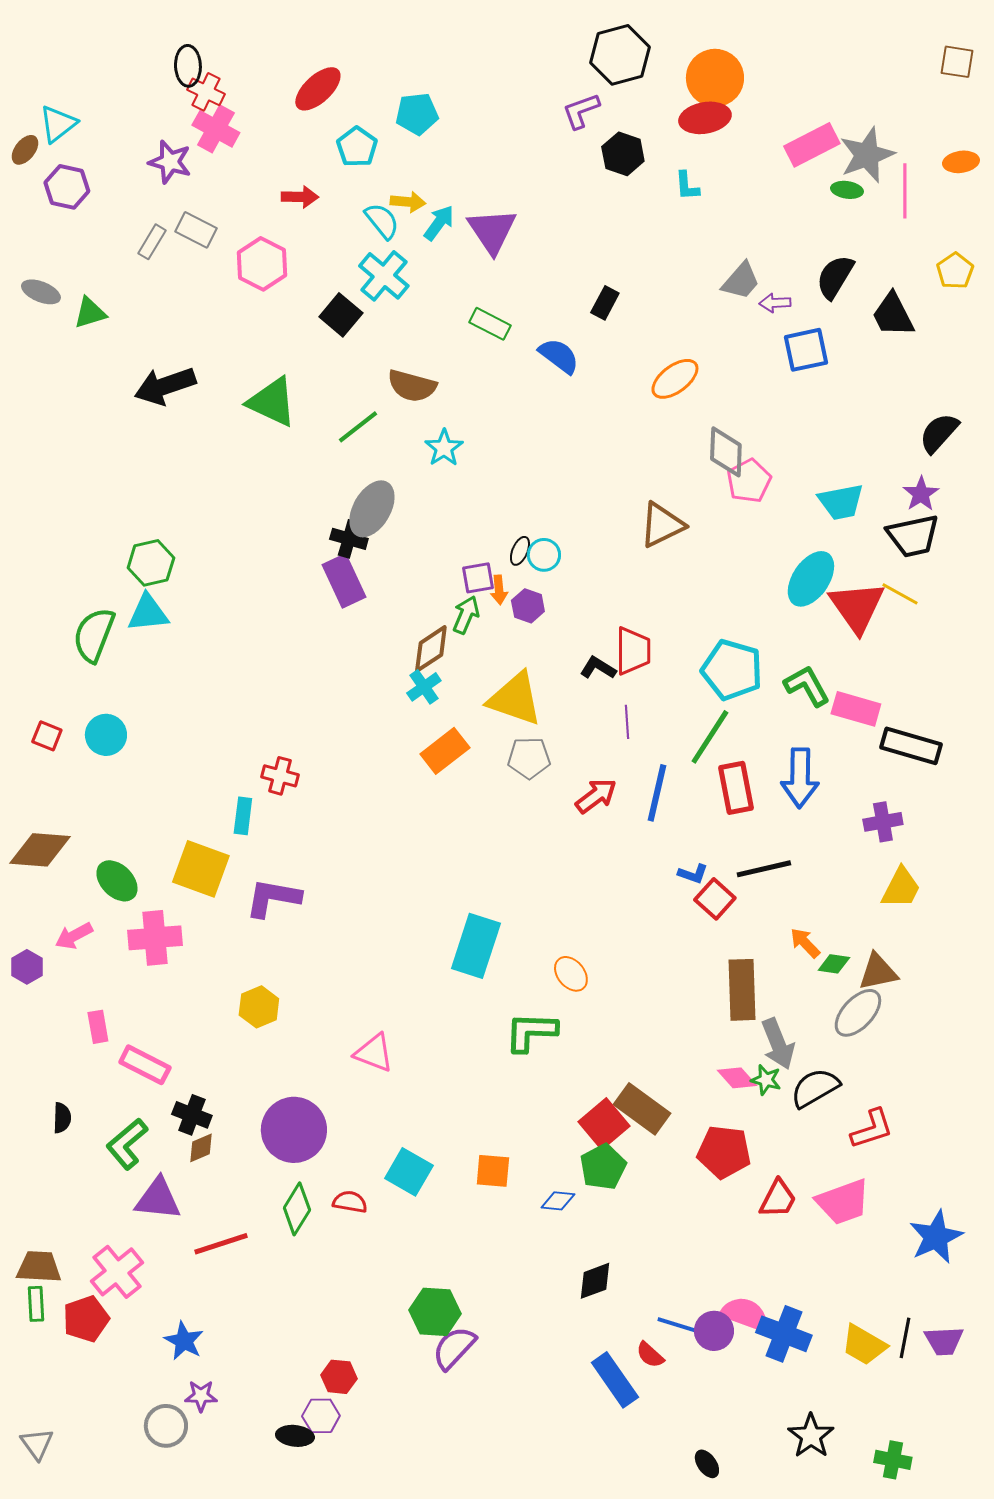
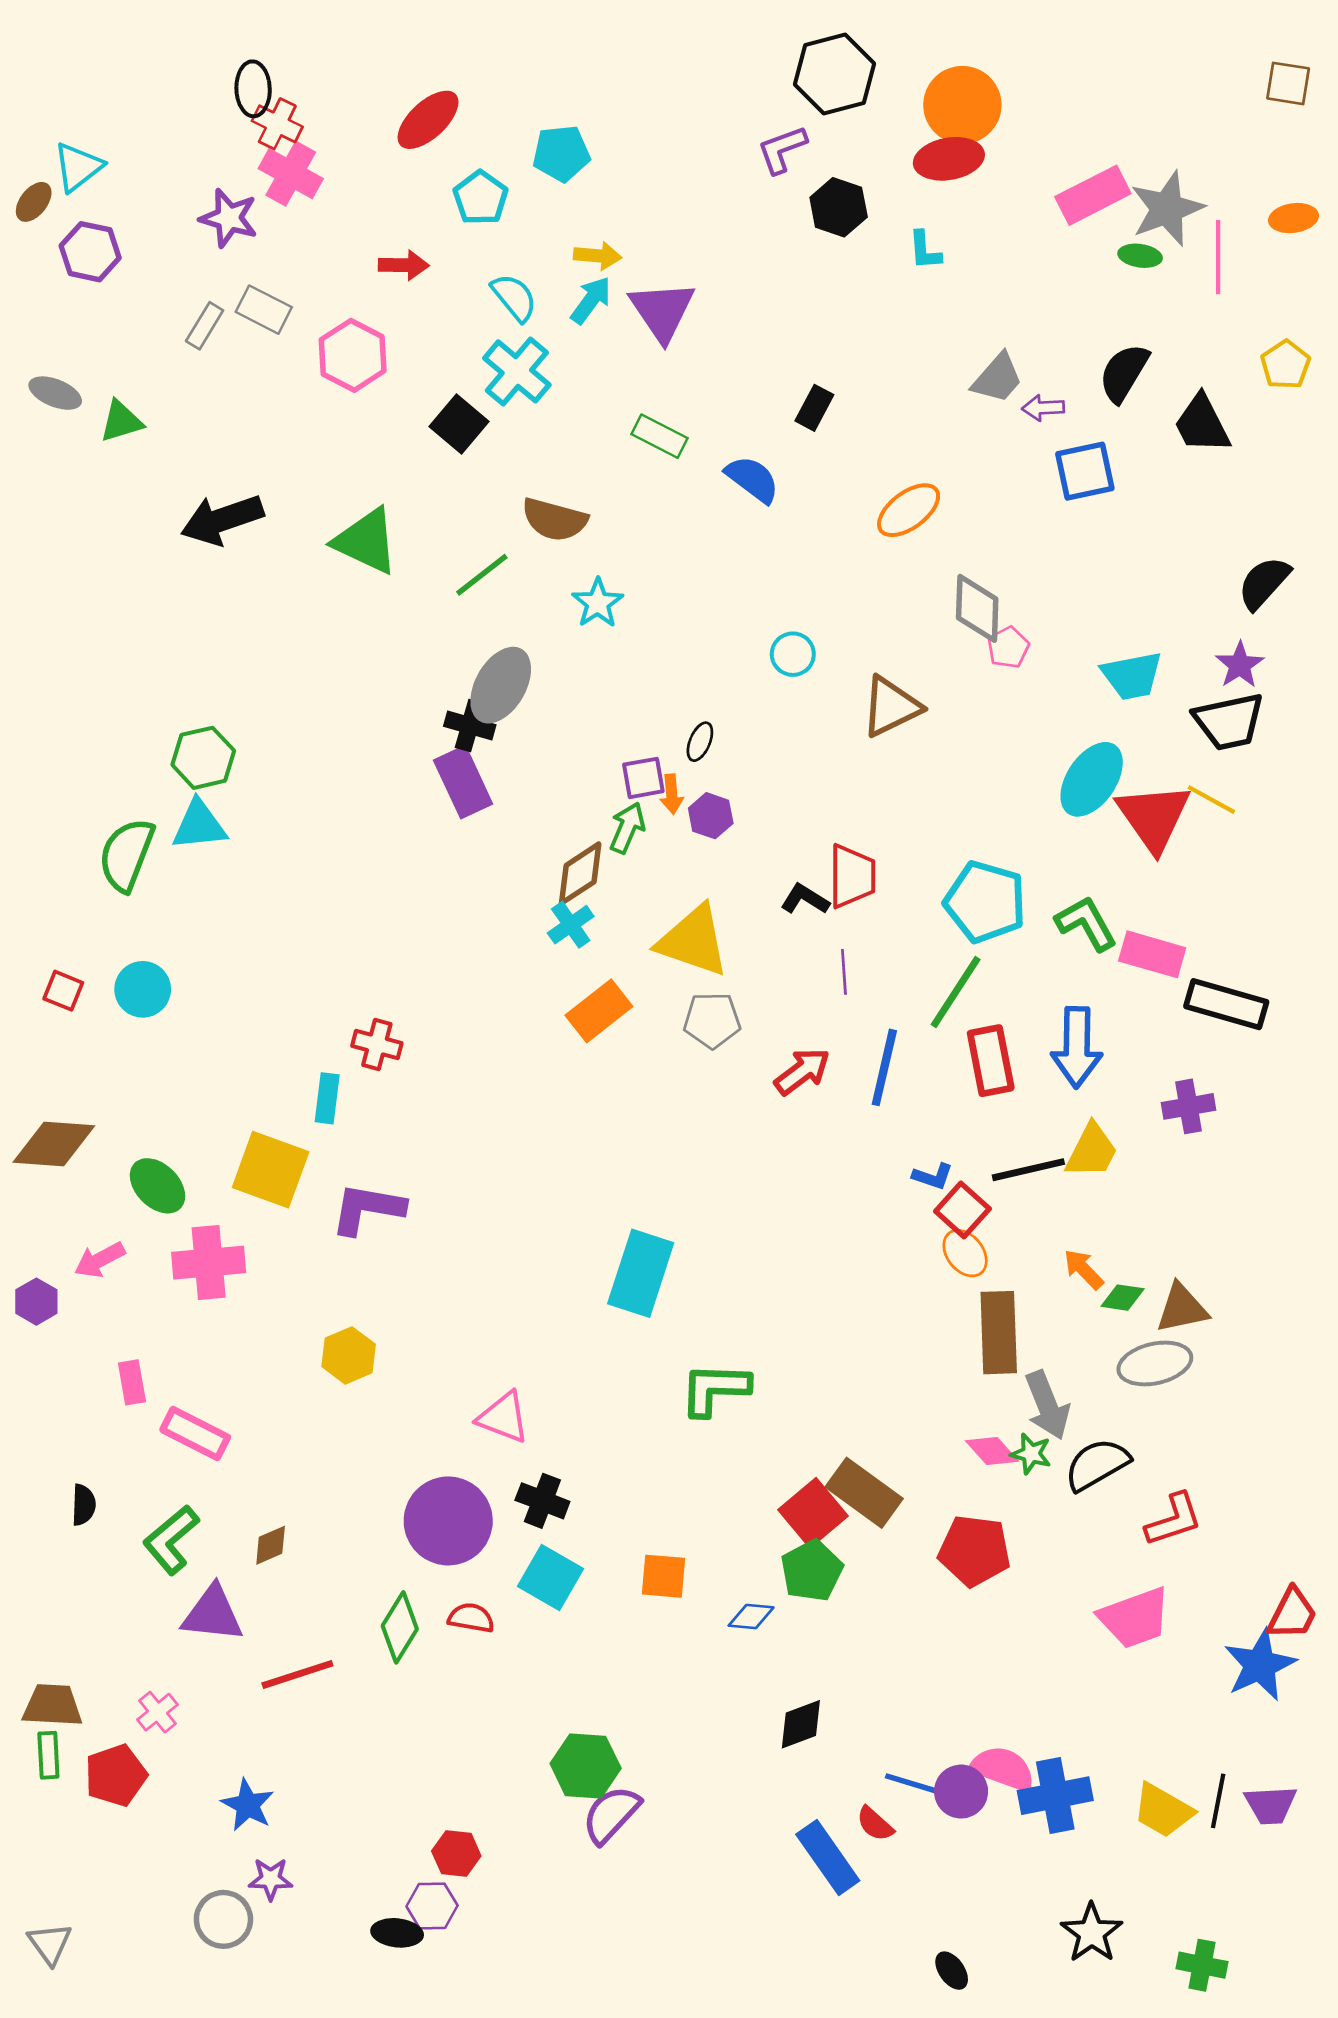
yellow arrow: (408, 202) -> (598, 256), moved
pink pentagon: (749, 481) -> (1008, 647), size x0.7
cyan circle: (544, 555) -> (793, 654), moved
yellow trapezoid: (901, 888) -> (1092, 1151), moved
orange ellipse: (571, 974) -> (965, 1253), moved
gray ellipse: (858, 1013) -> (1155, 1363), turned 34
black cross: (192, 1115) -> (542, 1501), moved
purple circle: (294, 1130) -> (448, 1521), moved
red trapezoid: (778, 1199) -> (1292, 1614), moved
pink cross: (117, 1272) -> (157, 1712), size x0.6
blue cross: (784, 1334) -> (1055, 1796), turned -32

